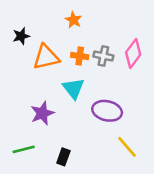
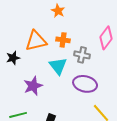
black star: (21, 36) -> (13, 58), moved
gray cross: (103, 56) -> (82, 55), moved

